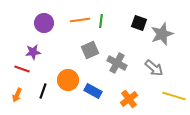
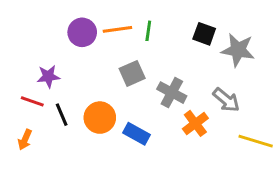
purple circle: (44, 23) -> (82, 32), moved
gray star: (162, 34) -> (238, 50), turned 30
black line: (43, 91) -> (62, 115), moved, turned -42
orange cross: (129, 99) -> (195, 123), moved

